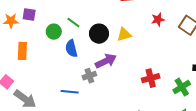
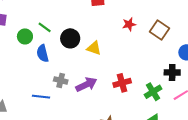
yellow triangle: (124, 34) -> (94, 48), moved, turned 35
purple arrow: (106, 61) -> (86, 84), moved
gray cross: (89, 76) -> (61, 80), turned 32

